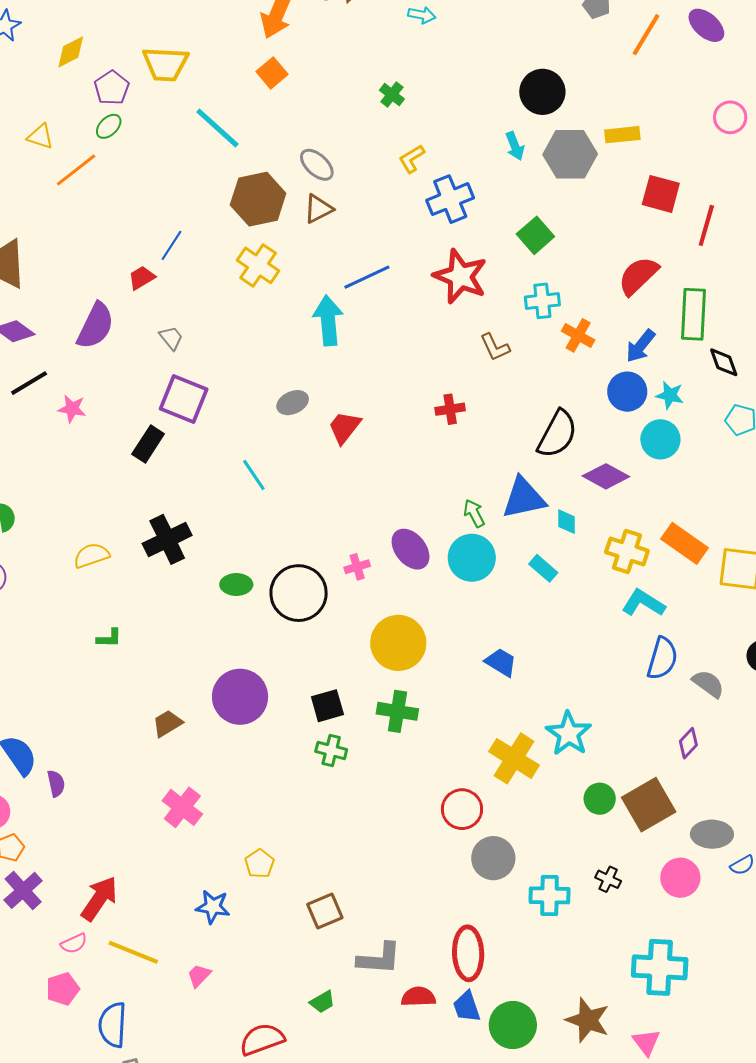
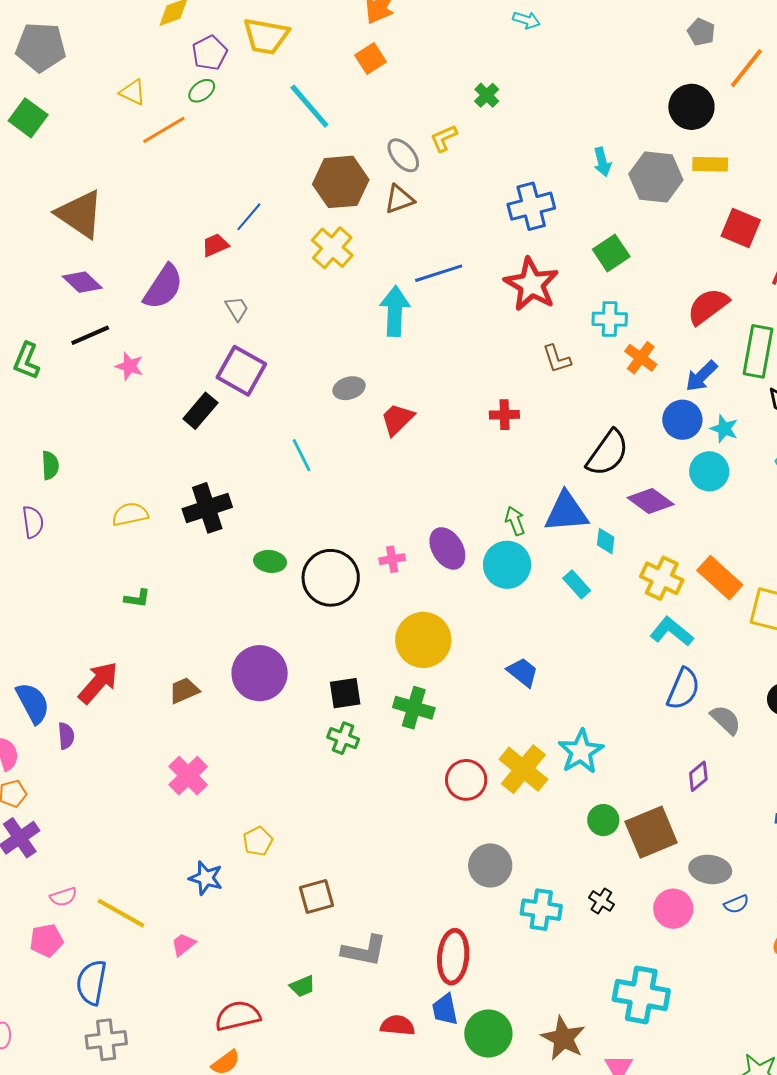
black circle: (542, 92) -> (691, 107), moved
yellow L-shape: (412, 159) -> (444, 138), moved
red circle: (462, 809) -> (466, 780), moved
red arrow: (99, 899) -> (98, 683), moved
red semicircle: (418, 997) -> (398, 1025), moved

